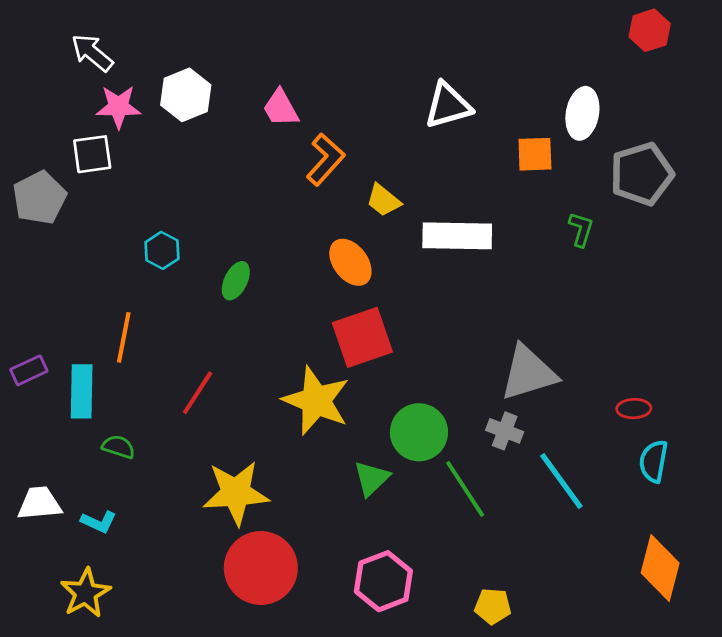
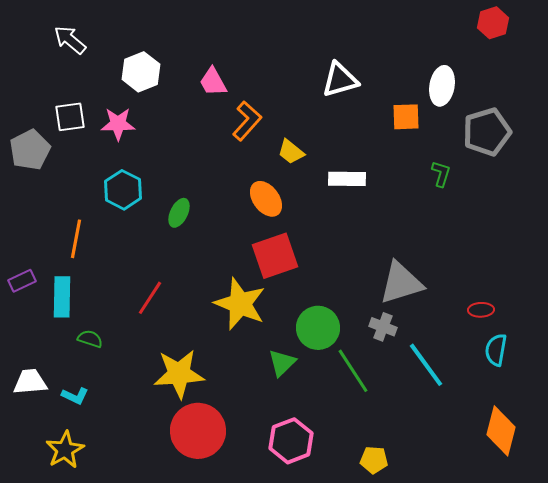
pink star: (119, 107) -> (118, 124), moved
white rectangle: (457, 236) -> (347, 179), size x0.7
cyan hexagon: (162, 250) -> (123, 190), size x1.4
orange line: (124, 337) -> (76, 239), moved

